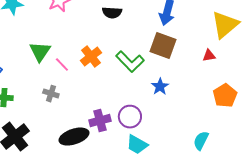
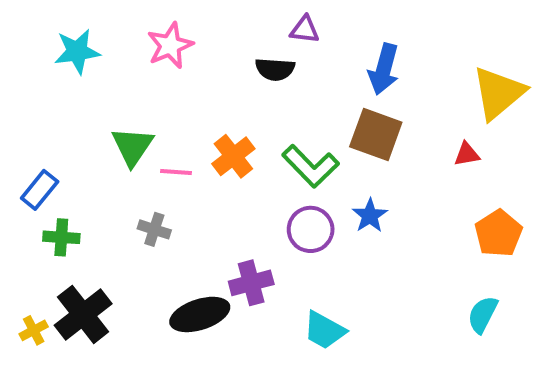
pink line: (62, 65) -> (176, 172), turned -42
purple circle: (130, 117) -> (311, 229), moved
cyan semicircle: (201, 141) -> (483, 314), moved

